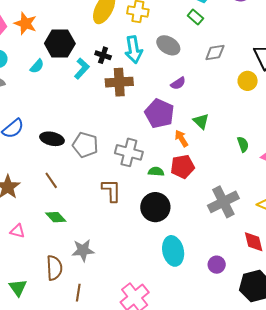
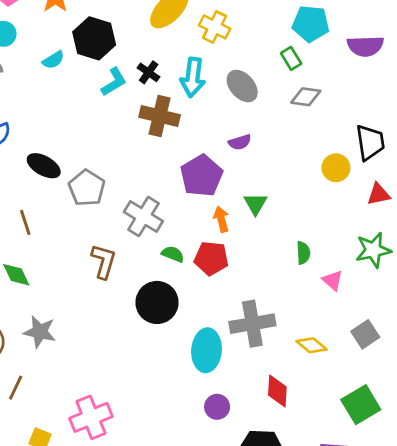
gray diamond: (215, 52) -> (306, 97), moved
cyan ellipse: (173, 251) -> (207, 350), moved

